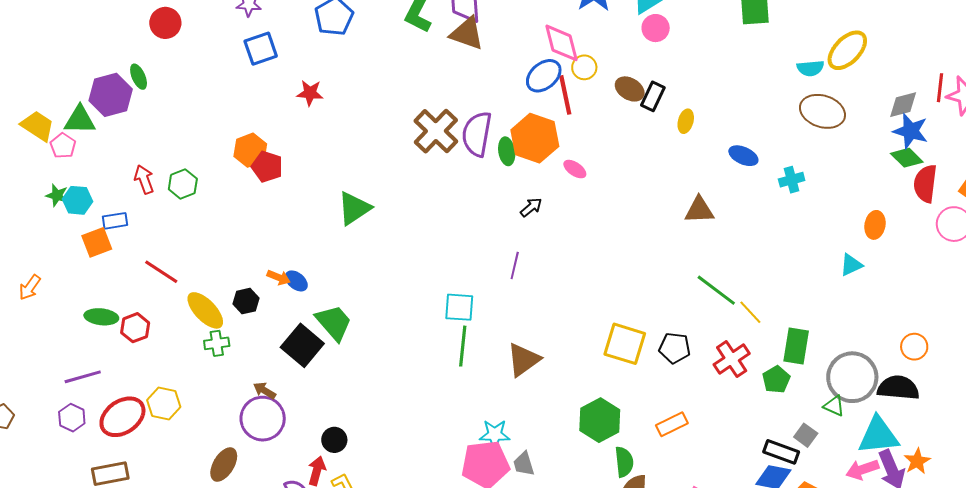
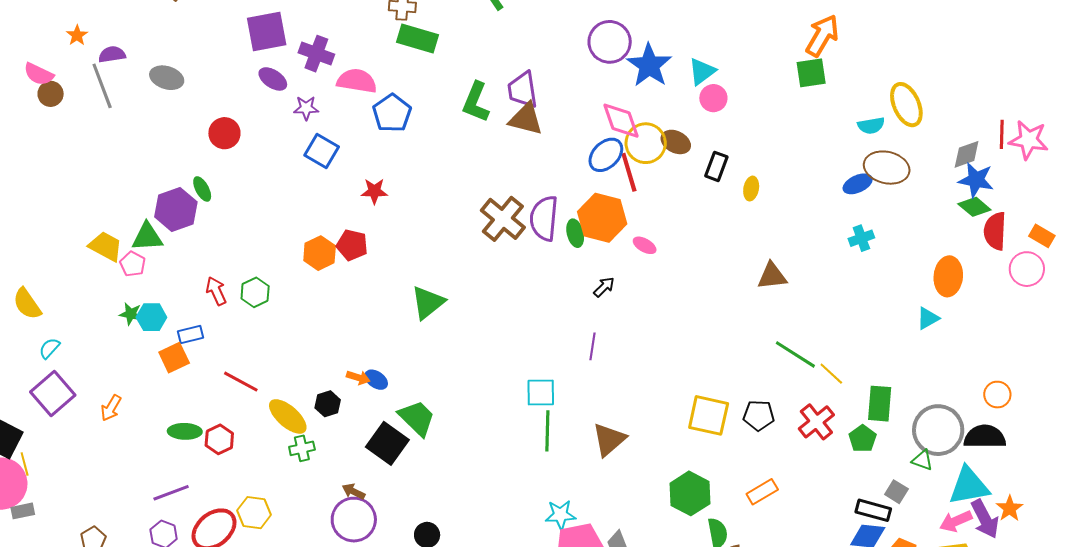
blue square: (261, 49) -> (322, 151), turned -36
yellow ellipse: (847, 50) -> (906, 105), turned -63
yellow circle: (584, 67) -> (646, 143), size x1.6
brown ellipse: (630, 89) -> (676, 142), moved
blue ellipse: (743, 156) -> (858, 184), moved, turned -44
red pentagon: (267, 167) -> (352, 245), moved
orange ellipse: (875, 225) -> (948, 276), size x1.4
cyan star: (495, 434) -> (560, 515), moved

